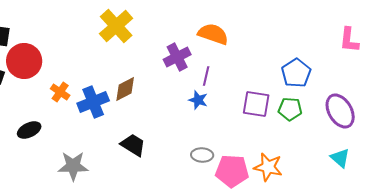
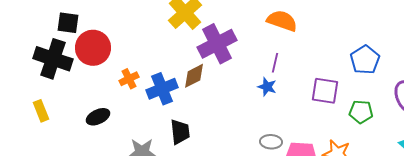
purple cross: (177, 57) -> (217, 44), moved, size x1.4
orange cross: (60, 92) -> (129, 79), turned 30
green pentagon: (290, 109) -> (361, 112), moved
black trapezoid: (133, 145) -> (180, 132), moved, turned 52

